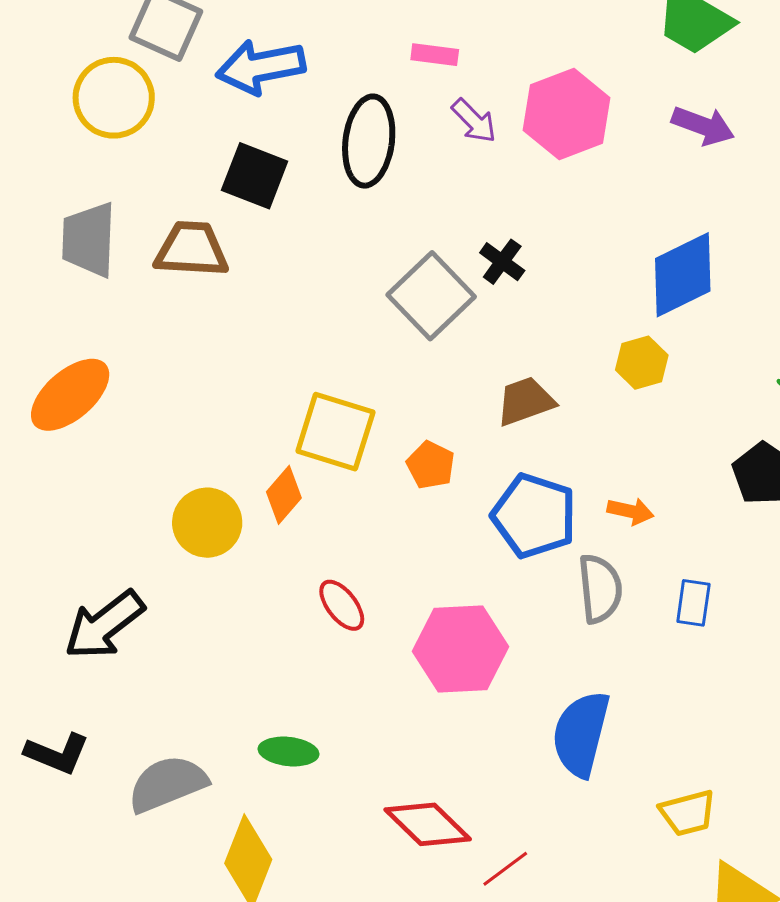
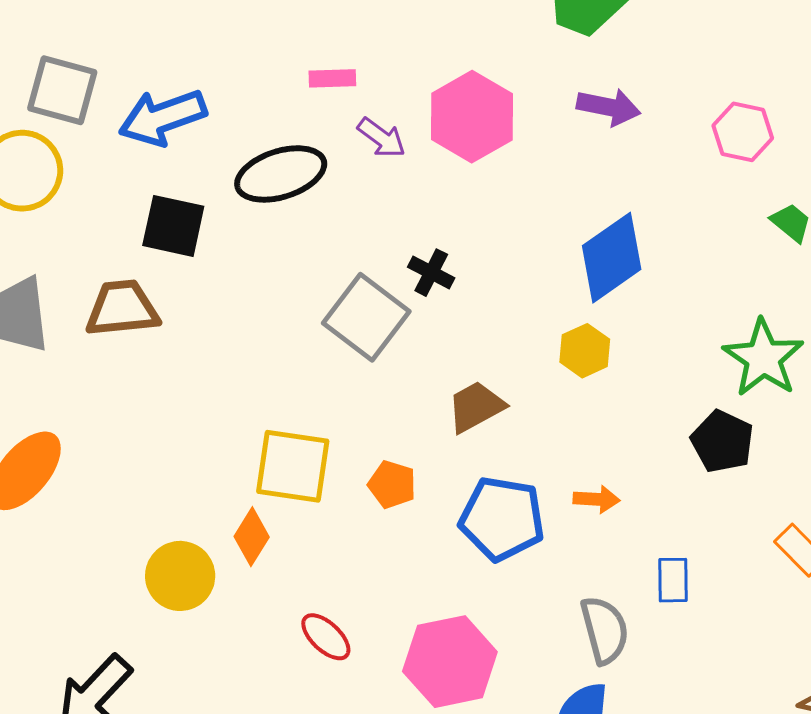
black ellipse: (369, 141) -> (281, 174), turned 74
gray semicircle: (600, 589) -> (605, 630), moved

